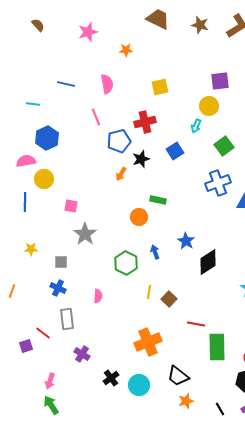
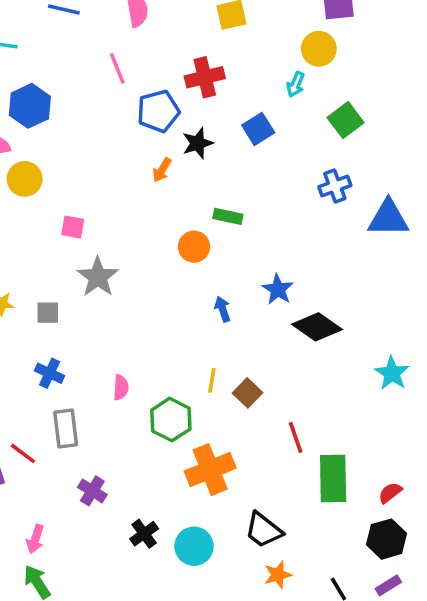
blue cross: (218, 183) -> (335, 186), size x0.7
gray square: (61, 262) -> (48, 313), moved
black diamond: (208, 262) -> (317, 327), turned 68
green hexagon: (126, 263) -> (171, 420), moved
red line: (196, 324) -> (296, 437), turned 60

